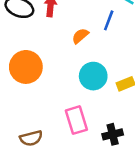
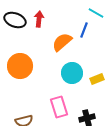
orange semicircle: (80, 36) -> (62, 42), size x1.5

